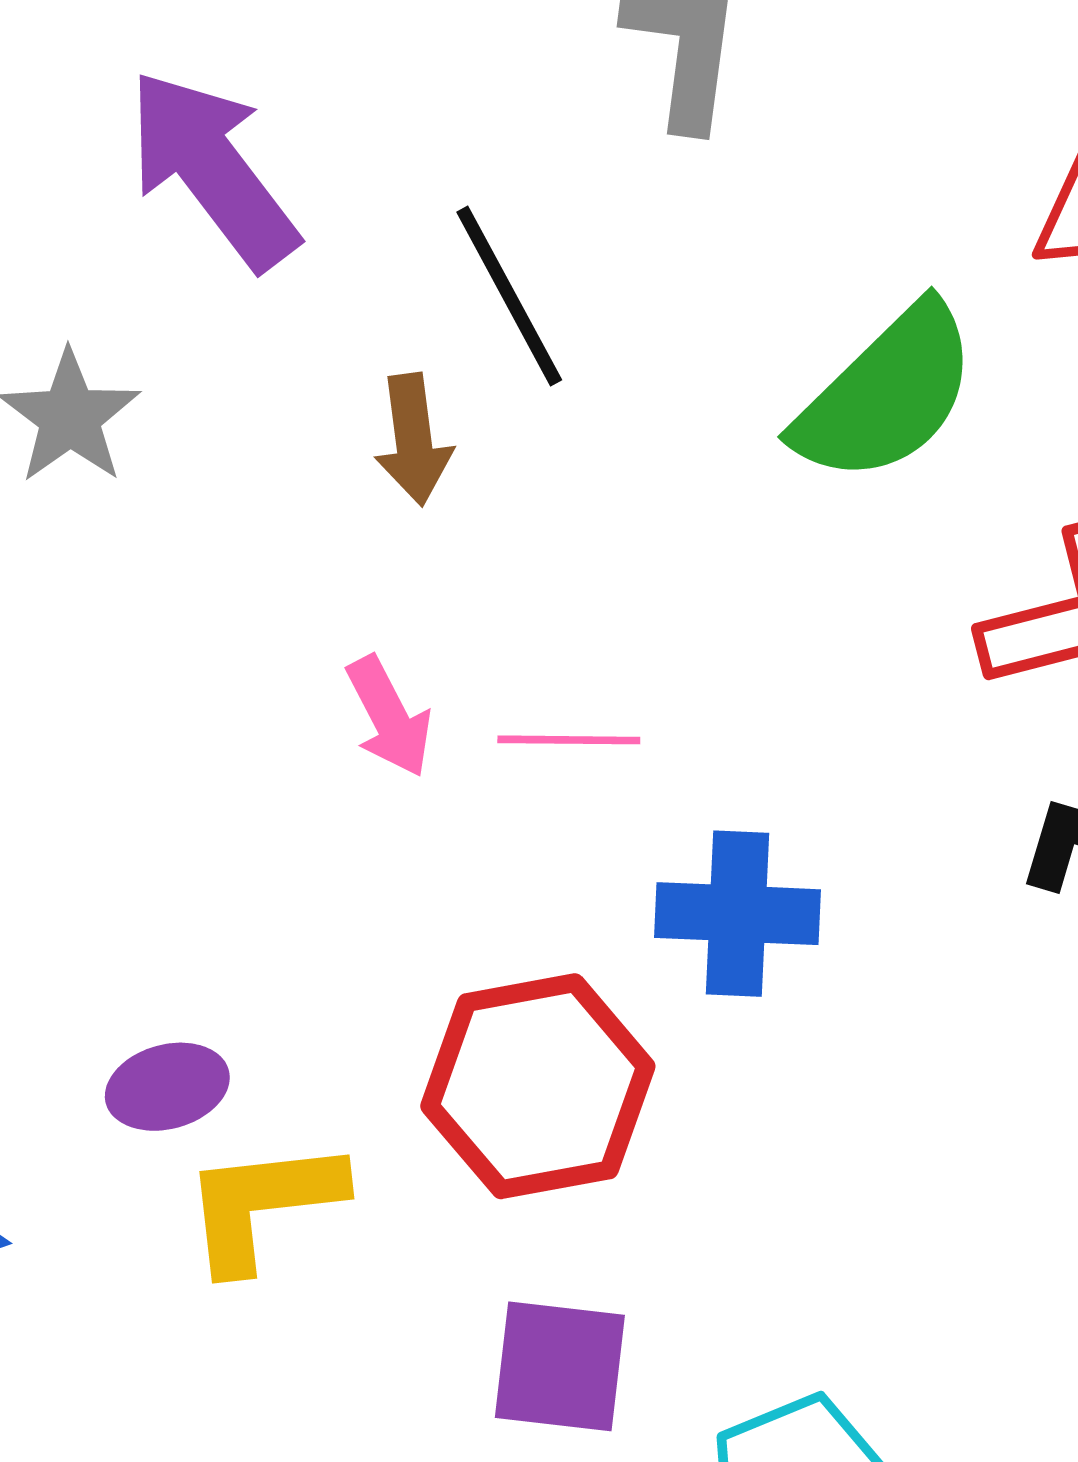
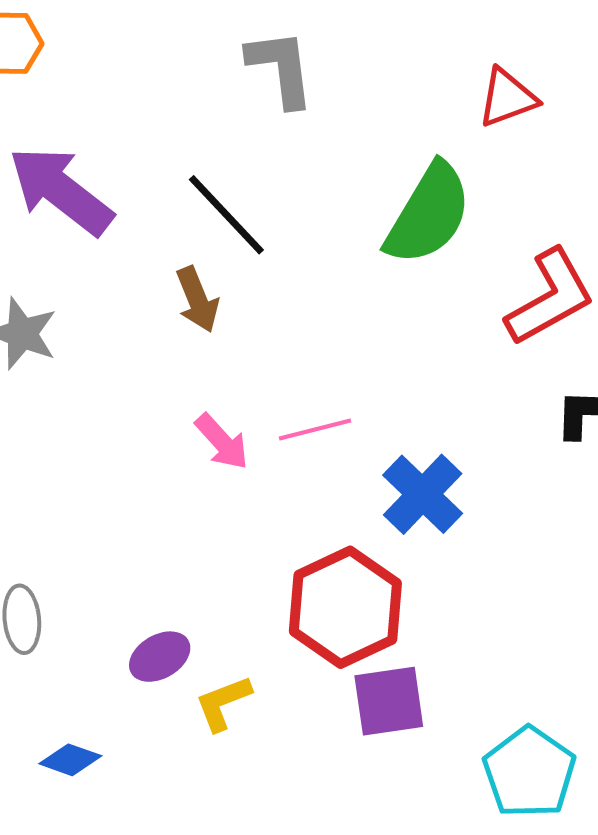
blue cross: (738, 914) -> (423, 494), turned -34
yellow L-shape: (263, 1204) -> (223, 703), size x0.7
purple square: (560, 1366) -> (389, 701), moved

